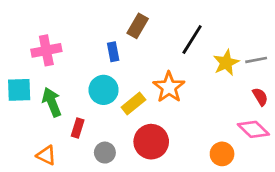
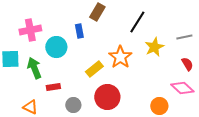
yellow star: (226, 63) -> (154, 47), moved
cyan circle: (104, 90) -> (56, 47), moved
red rectangle: (78, 128) -> (53, 87), turned 64

